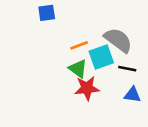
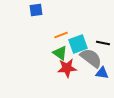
gray semicircle: (118, 40) -> (91, 58), moved
black line: (127, 69) -> (103, 43), moved

